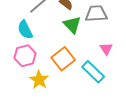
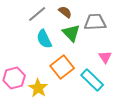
cyan semicircle: (25, 30) -> (44, 39), moved
pink hexagon: (25, 56) -> (14, 78), moved

